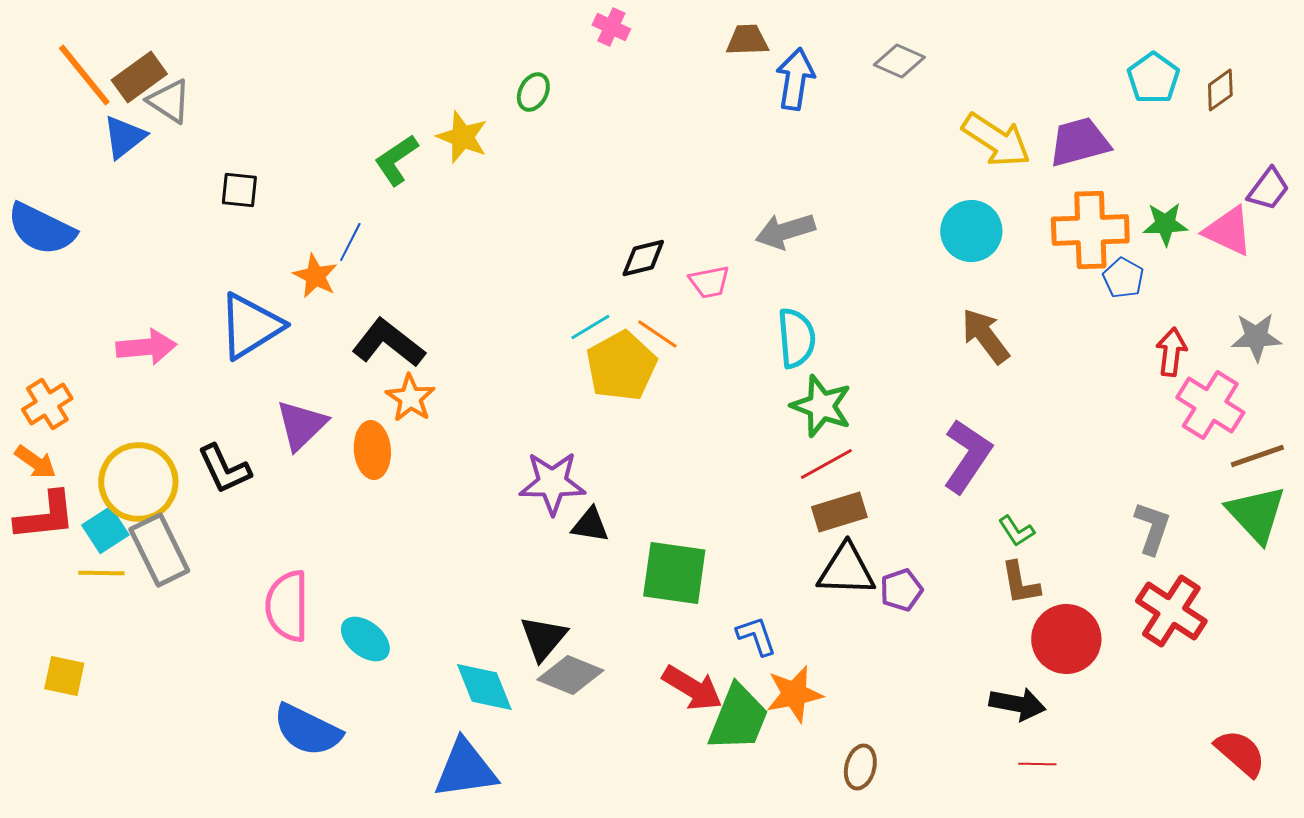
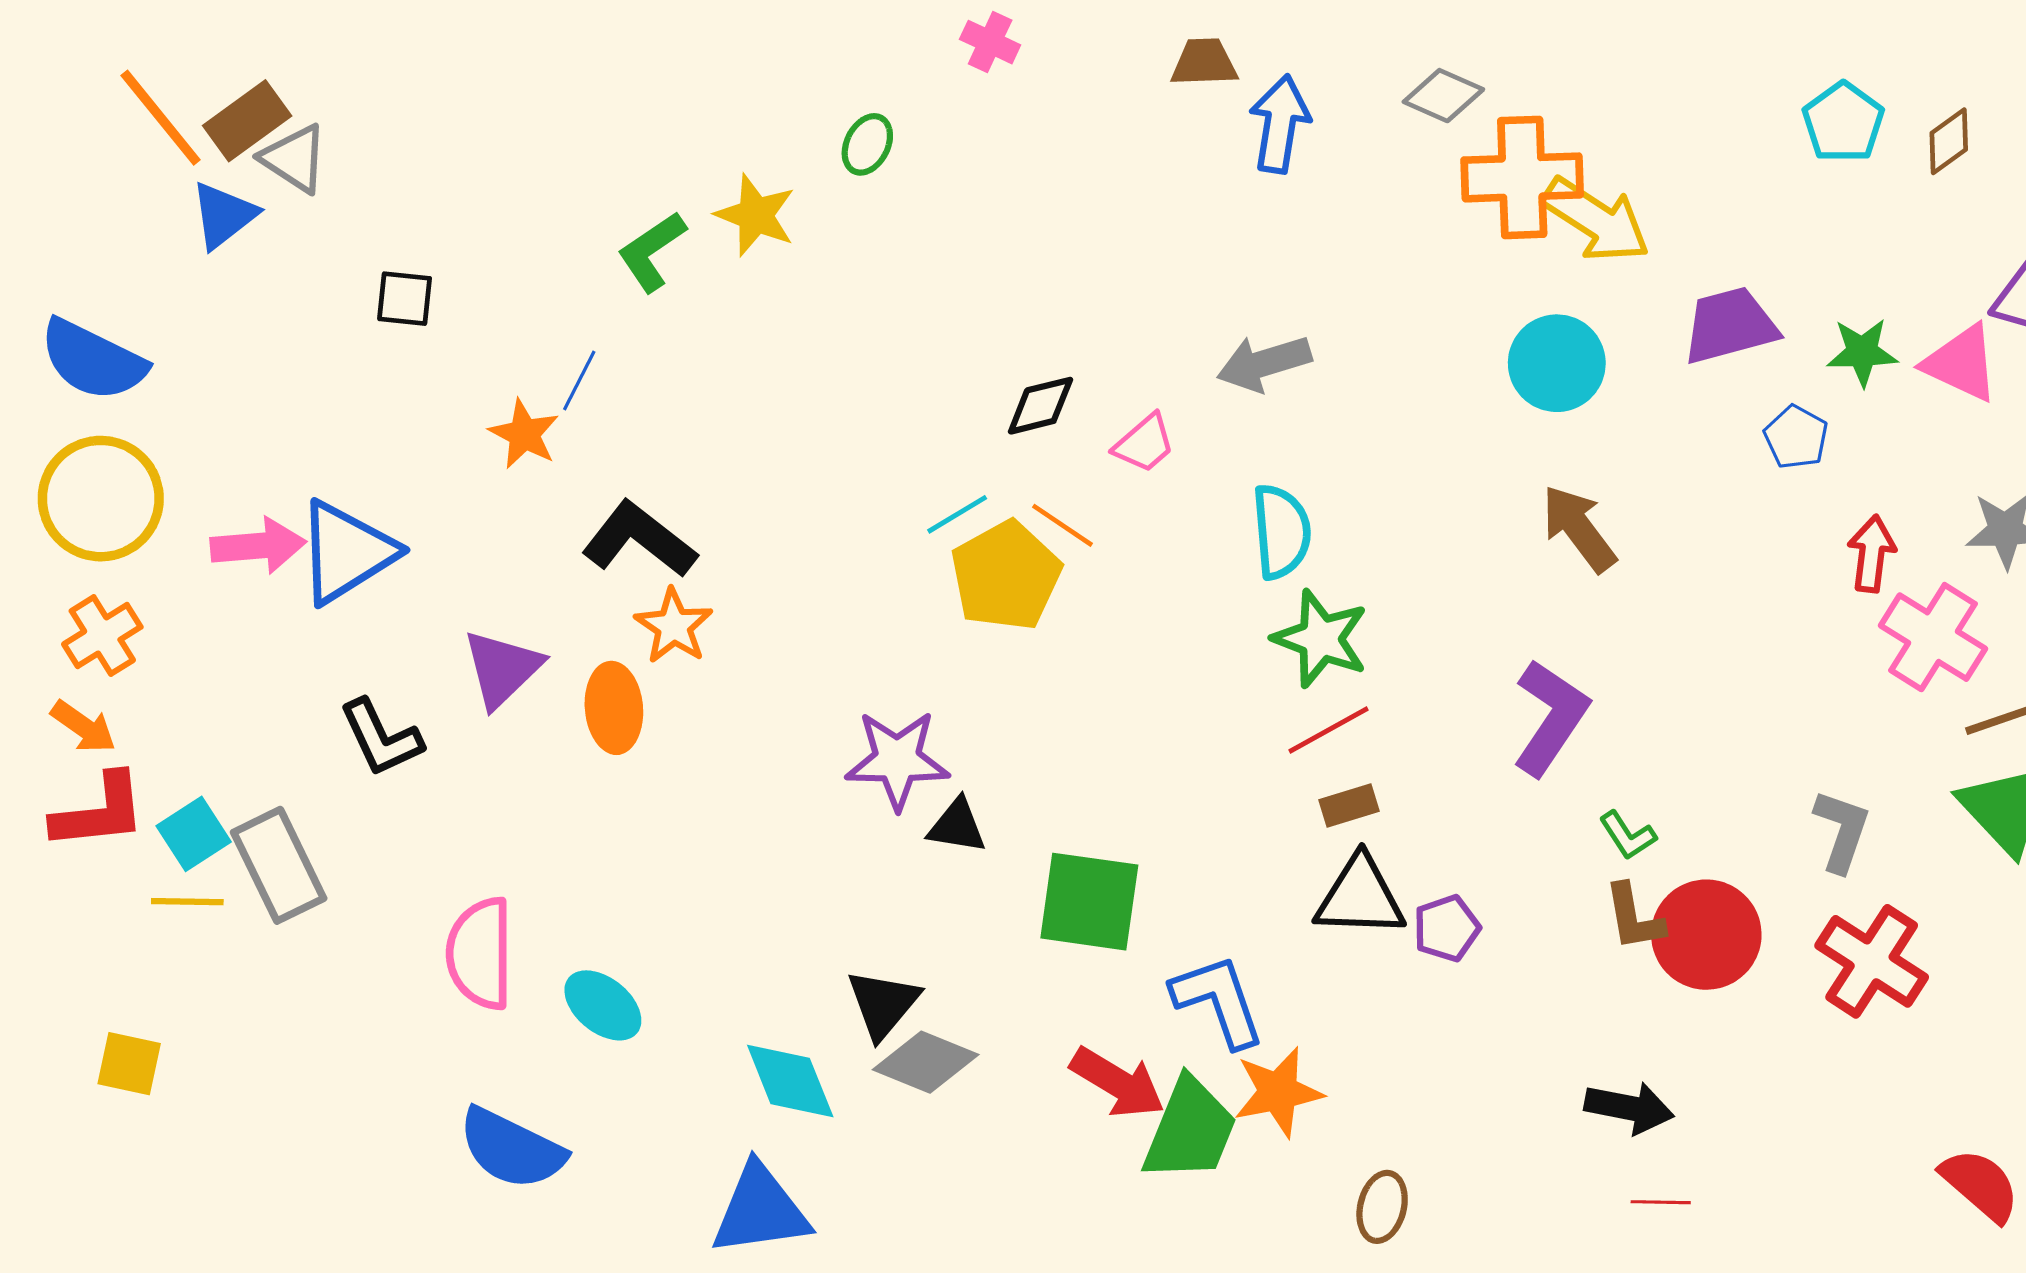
purple trapezoid: (1079, 142) -> (1730, 325), moved
orange cross: (1090, 230) -> (1522, 177), moved
pink trapezoid: (709, 282) -> (1144, 443), turned -30
blue triangle: (250, 326) -> (346, 552), moved
yellow circle: (138, 482) -> (101, 499), moved
brown rectangle: (839, 512) -> (1349, 806), size x0.7
blue L-shape: (756, 636) -> (1218, 1001), size x1.5
red circle: (1066, 639) -> (1706, 935), moved

